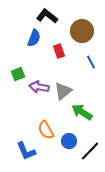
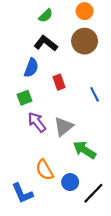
brown circle: (82, 31) -> (85, 41), moved
green square: (18, 74) -> (25, 98), moved
purple arrow: (39, 87) -> (37, 122), turned 42

